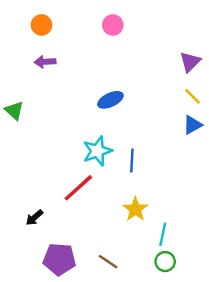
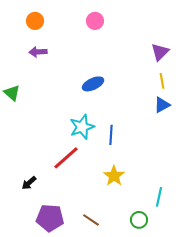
yellow line: (192, 96) -> (162, 81), turned 35
cyan line: (163, 234) -> (159, 197), moved

